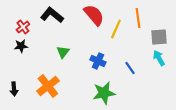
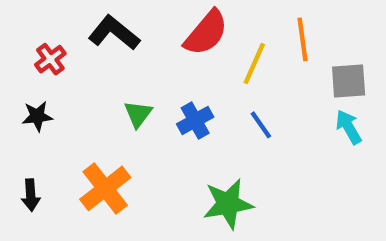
red semicircle: (94, 15) -> (206, 33), turned 80
black star: (21, 46) -> (37, 116), moved
blue cross: (98, 61) -> (195, 120), moved, turned 35
blue line: (130, 68) -> (261, 125), moved

